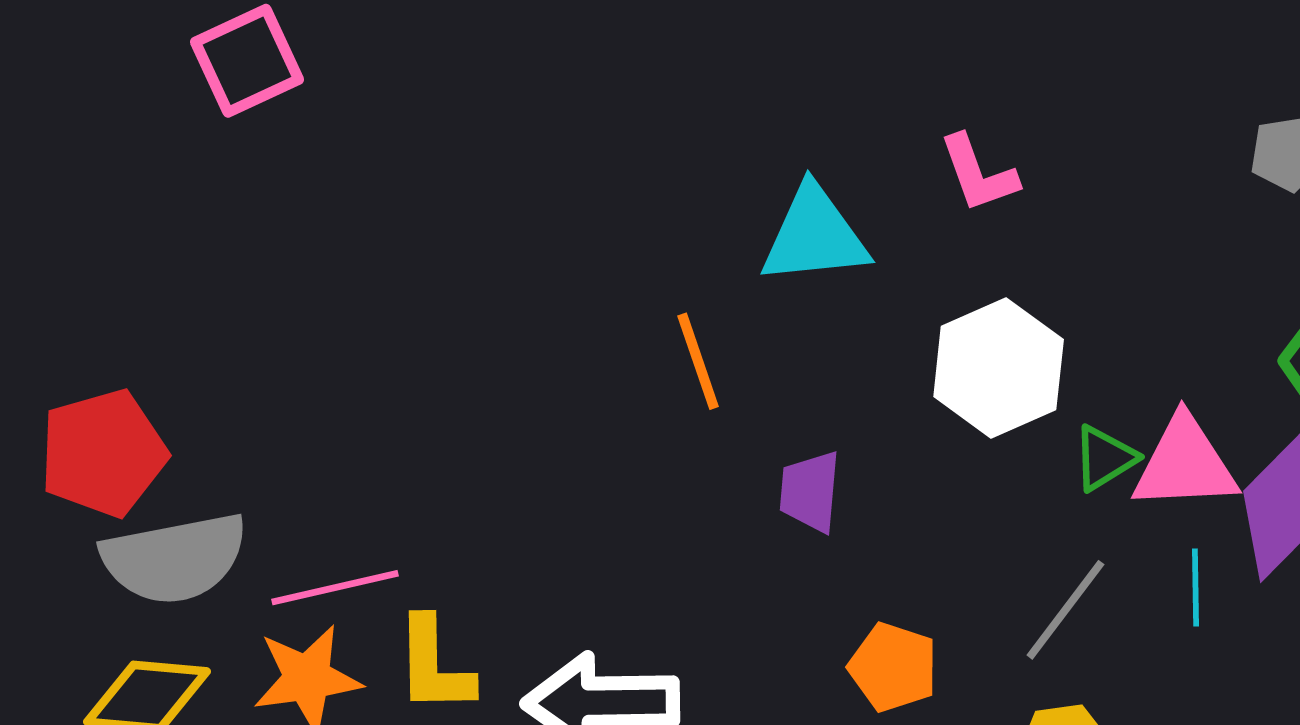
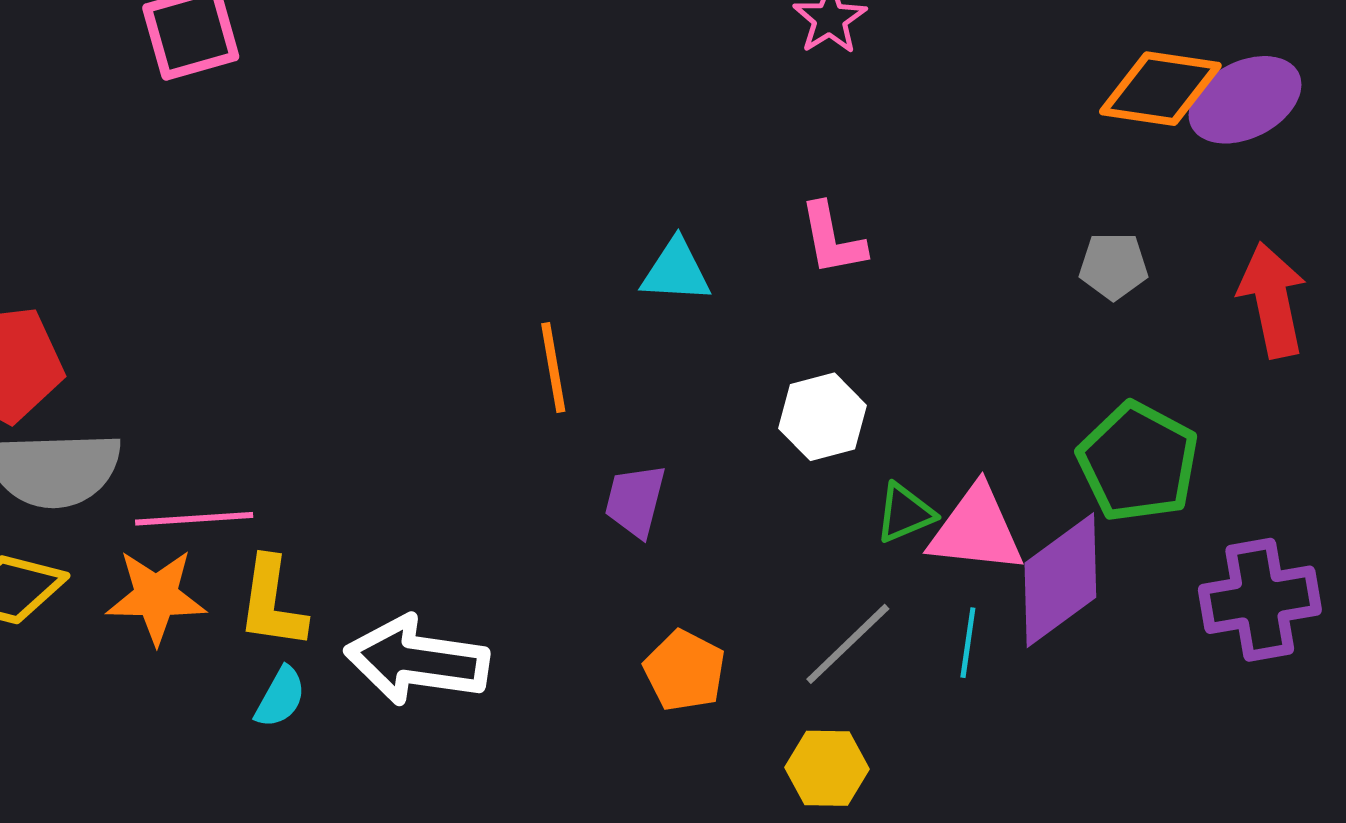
cyan triangle: (814, 235) -> (676, 271), size x0.7
white hexagon: (999, 368) -> (822, 417), size x0.7

